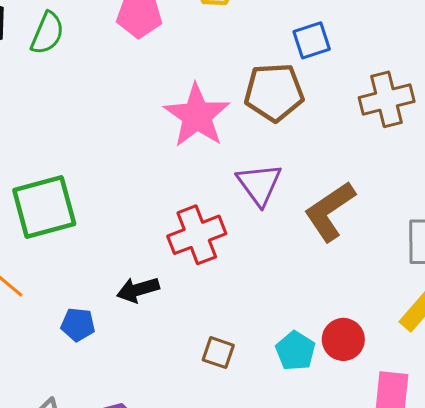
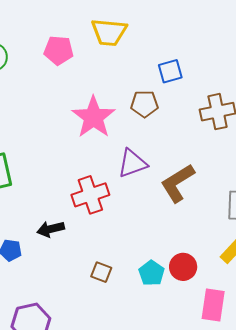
brown pentagon: (274, 92) -> (144, 104), size x0.7
purple triangle: (259, 184) -> (132, 163), turned 44

